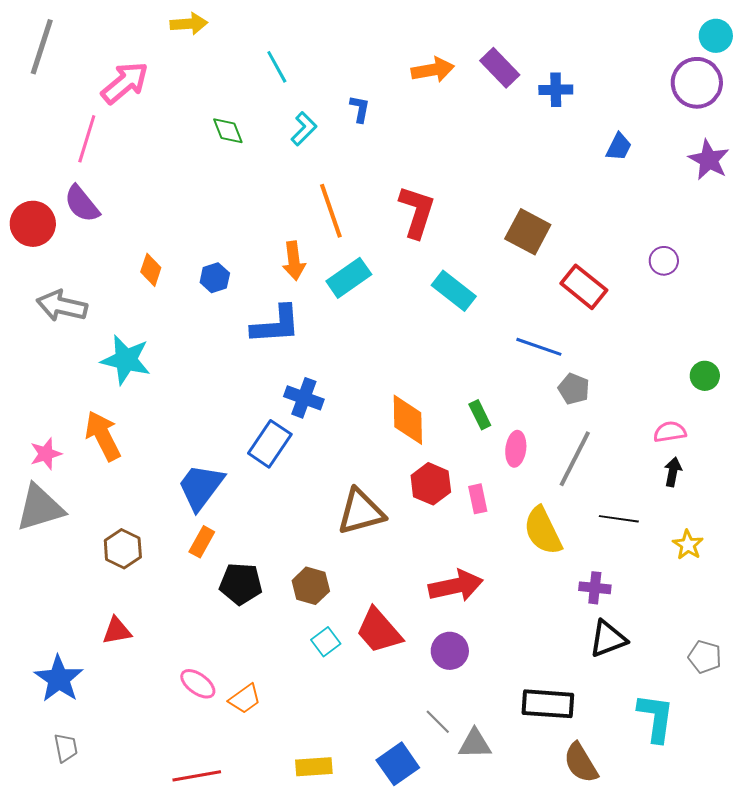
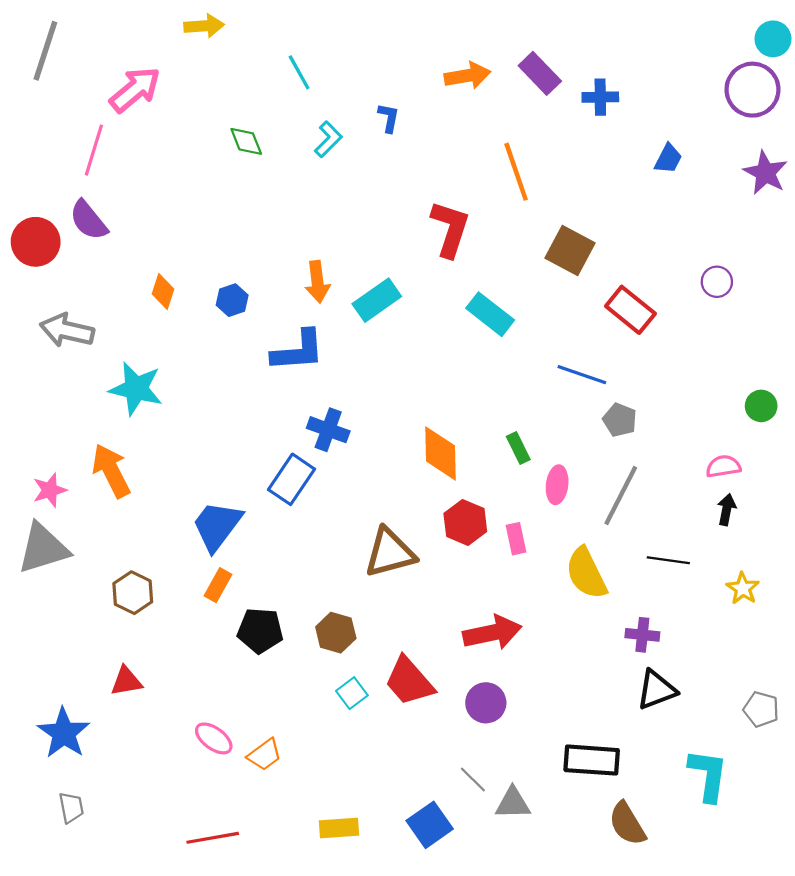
orange line: (331, 211) -> (516, 172), moved

